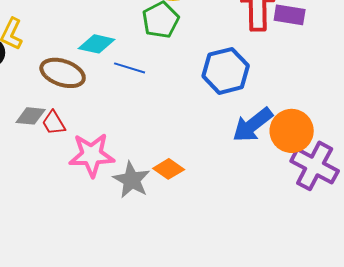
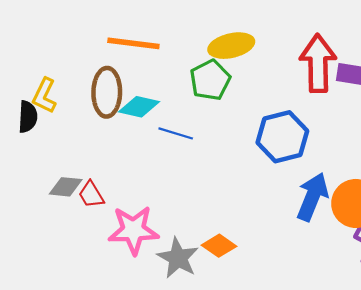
brown ellipse: (63, 73) -> (107, 92), moved, turned 72
blue arrow: (253, 125) -> (312, 197), turned 150

